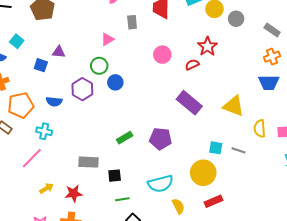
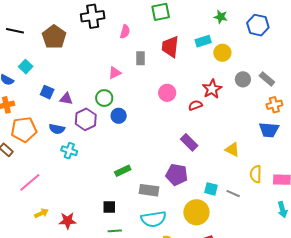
gray circle: (236, 19) -> (243, 79), moved
gray rectangle: (272, 30) -> (267, 79), moved
purple triangle: (59, 52) -> (66, 99), moved
purple rectangle: (189, 103) -> (189, 142), size x0.7
yellow triangle: (234, 106) -> (232, 150), size x0.7
cyan cross: (44, 131) -> (69, 151), moved
purple pentagon: (161, 139) -> (177, 175), moved
gray rectangle: (88, 162) -> (149, 190), moved

